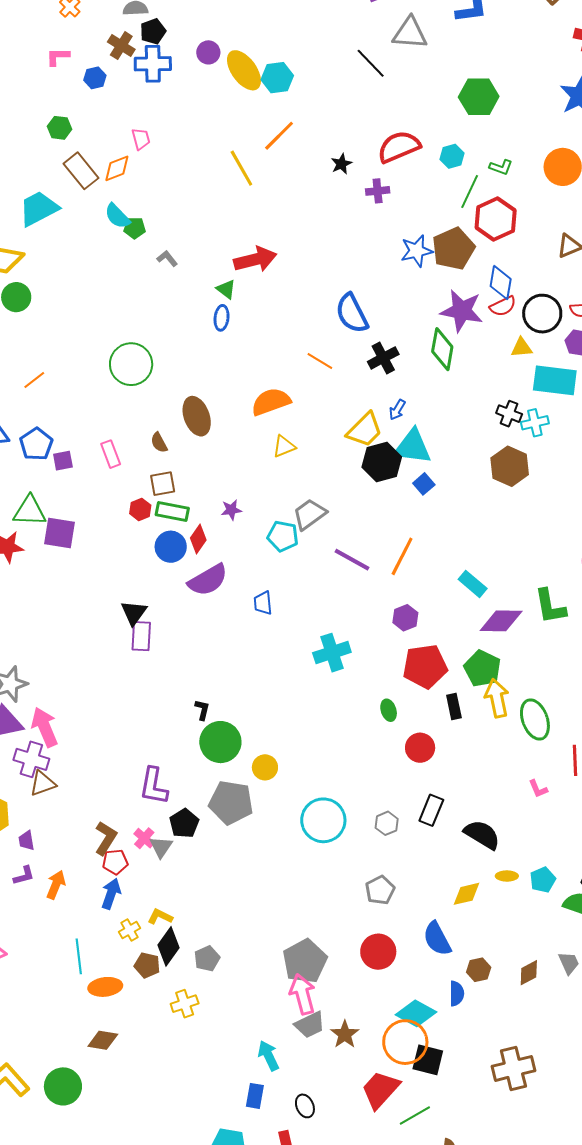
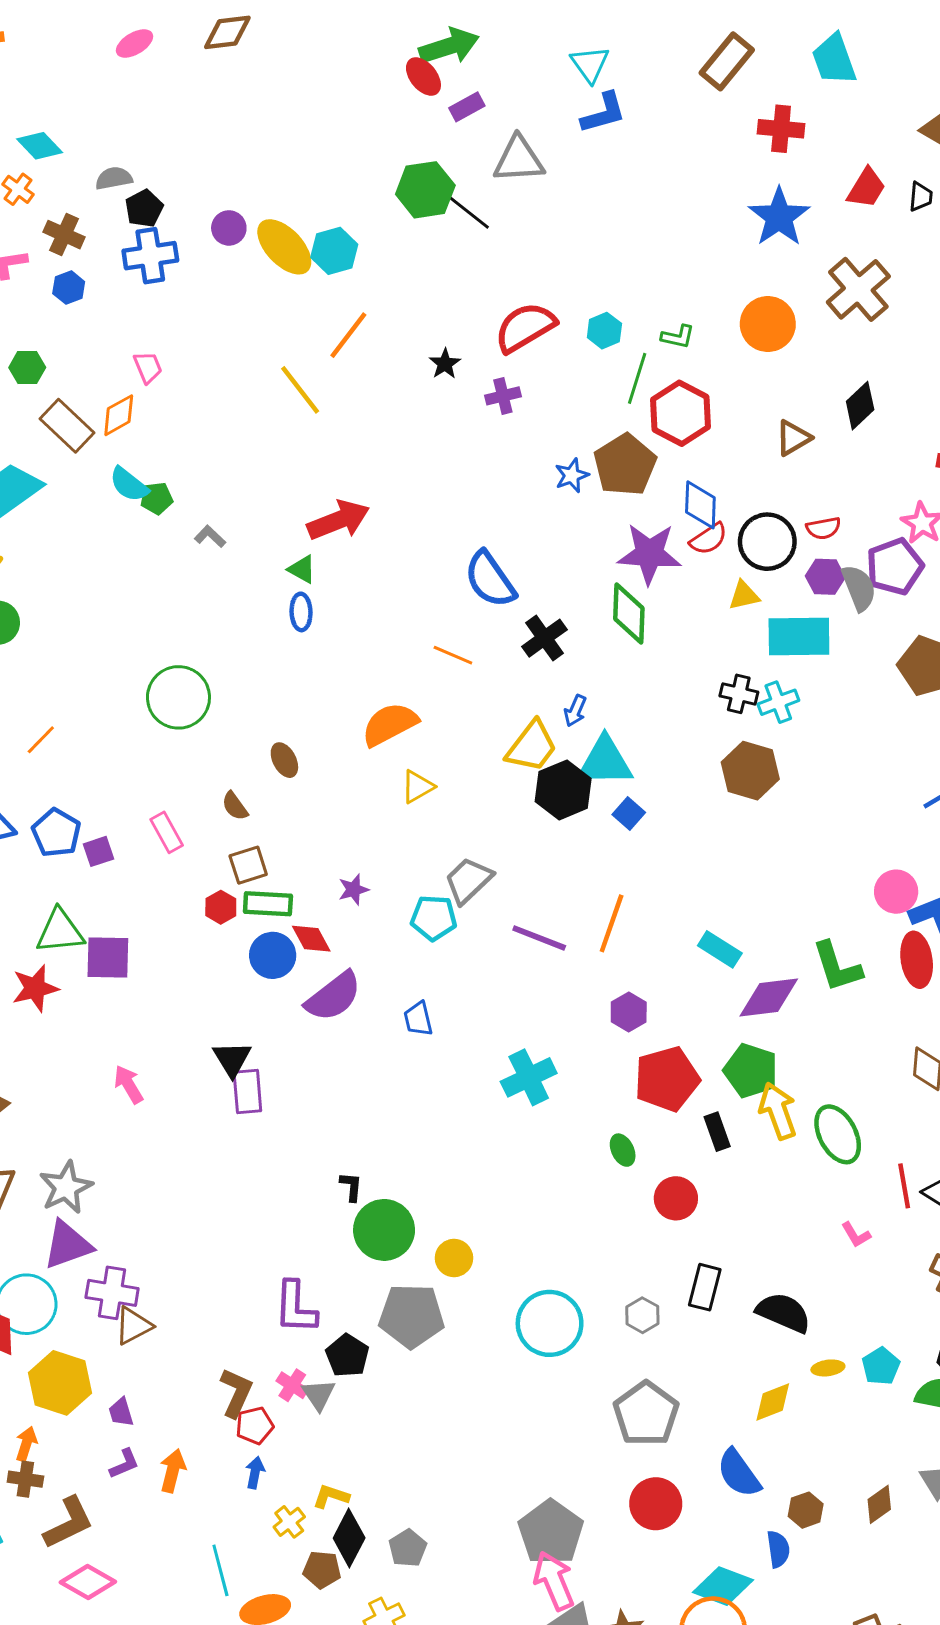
brown cross: (121, 46) -> (64, 235), moved
green hexagon: (479, 97) -> (425, 190), moved
blue star: (417, 251) -> (572, 475), size x0.7
brown ellipse: (197, 416) -> (284, 760), size x0.6
red diamond: (198, 539) -> (311, 939), turned -56
pink arrow: (45, 727) -> (129, 1084), moved, size x0.7
gray pentagon: (380, 890) -> (646, 1414), size x1.5
blue arrow: (111, 894) -> (255, 1473), size x0.7

